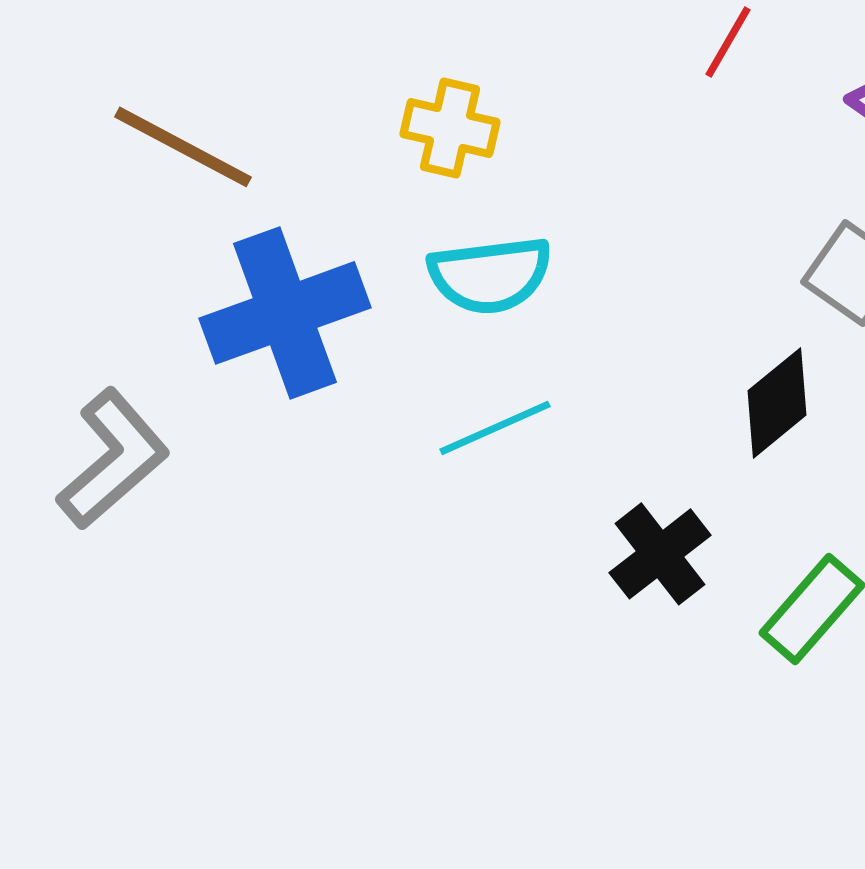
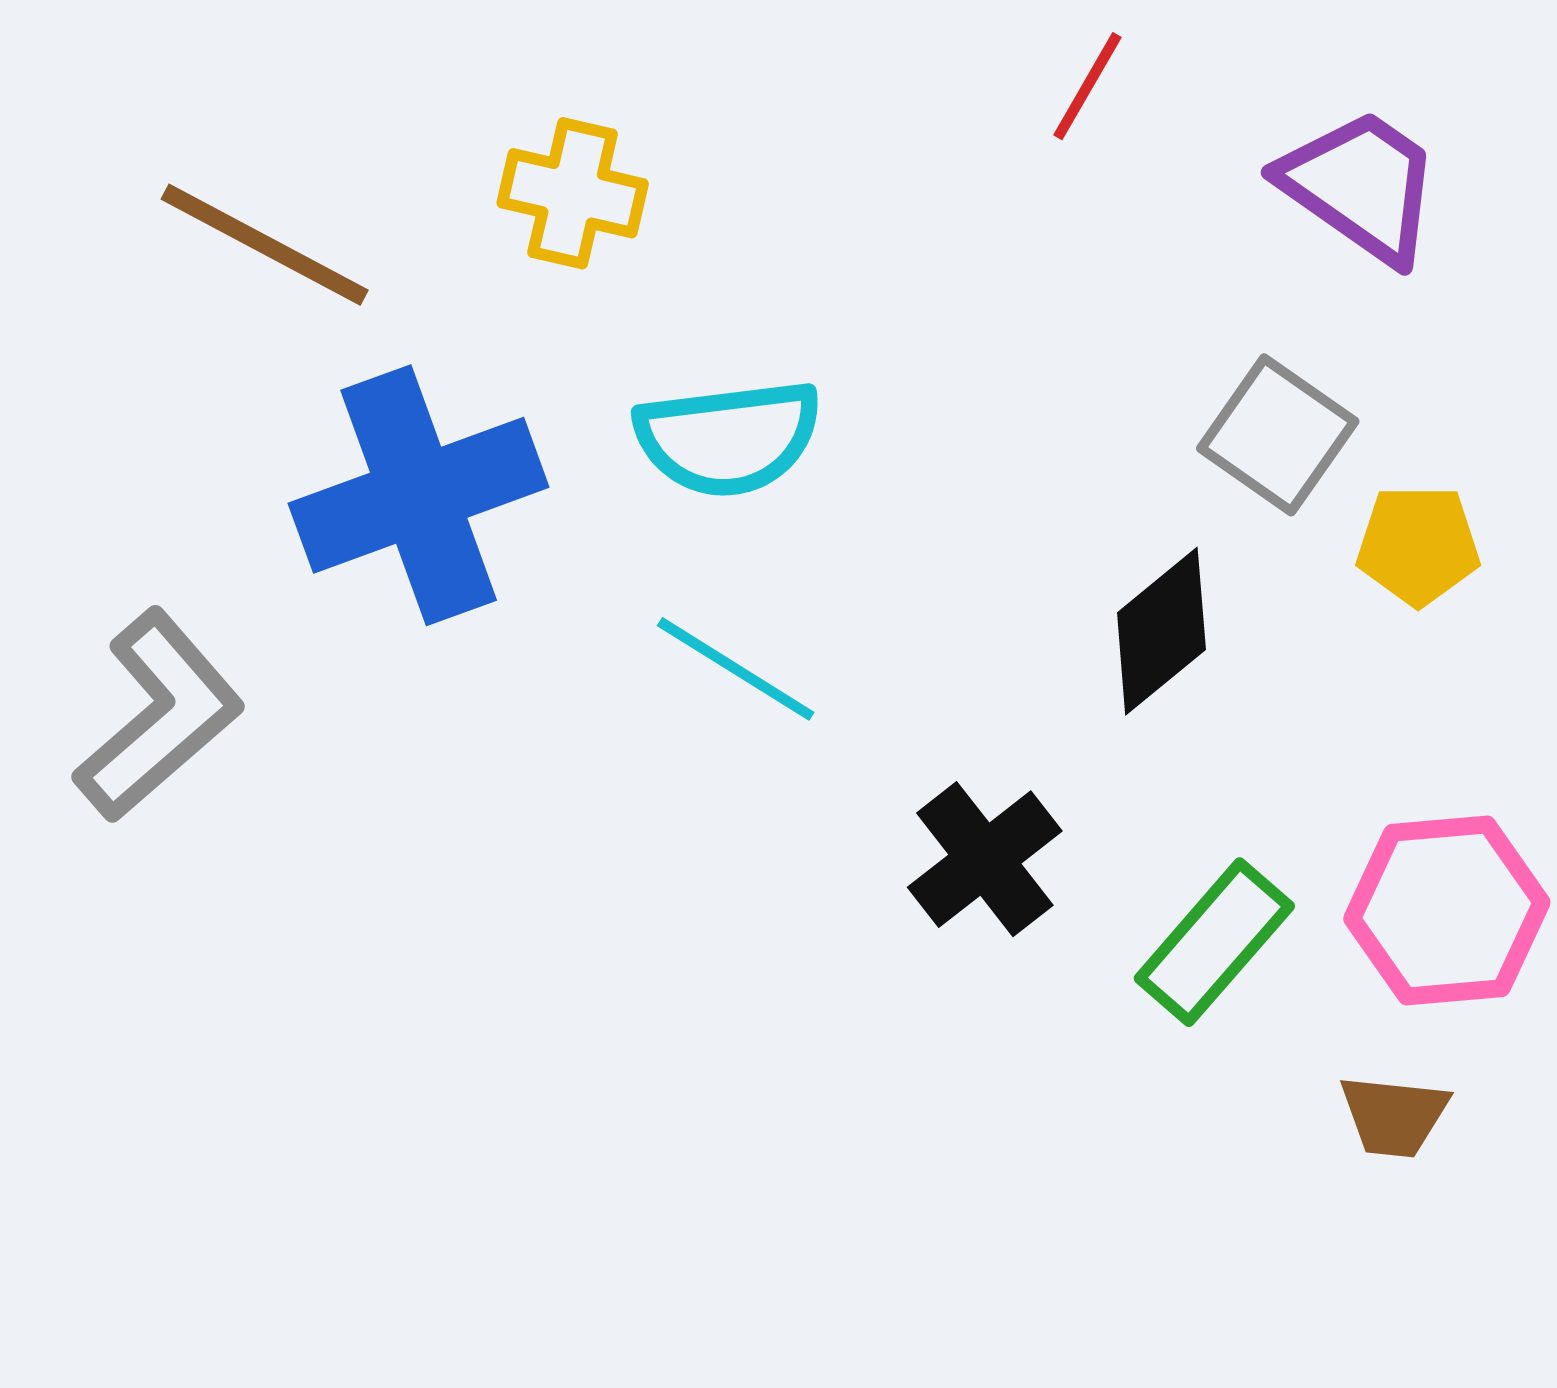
yellow cross: (450, 128) -> (573, 193), moved
cyan line: (495, 428) -> (736, 669), turned 56

